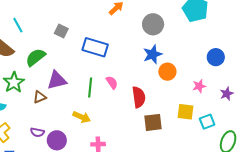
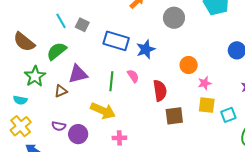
cyan line: (18, 25) -> (61, 21), moved
blue star: (153, 54) -> (146, 49), moved
pink star: (199, 86) -> (205, 83), moved
yellow arrow: (82, 117) -> (103, 111), size x1.4

